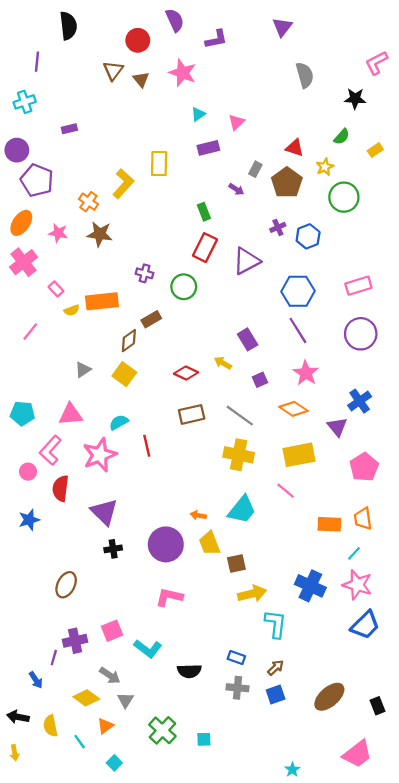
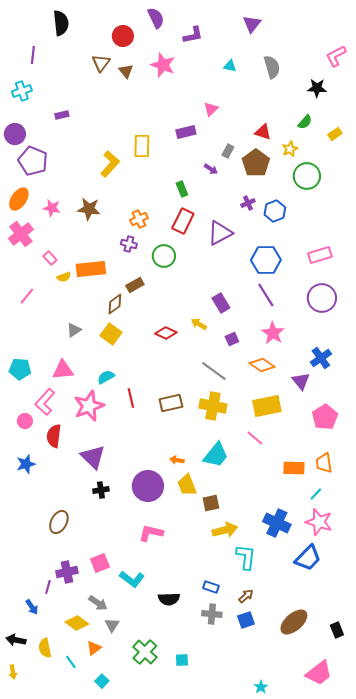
cyan triangle: (198, 114) -> (230, 66), moved, turned 48
orange cross: (88, 202) -> (139, 219), moved, turned 30
brown rectangle: (192, 414) -> (171, 403), moved
blue trapezoid: (365, 625) -> (308, 558), moved

